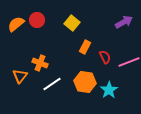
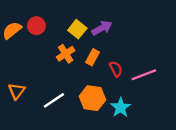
purple arrow: (124, 22) -> (102, 28), moved
orange cross: (40, 63) -> (66, 54), moved, turned 35

